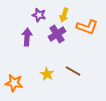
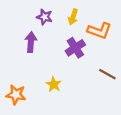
purple cross: (57, 34) -> (75, 48), moved
brown line: (73, 71) -> (107, 74), moved

